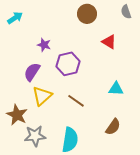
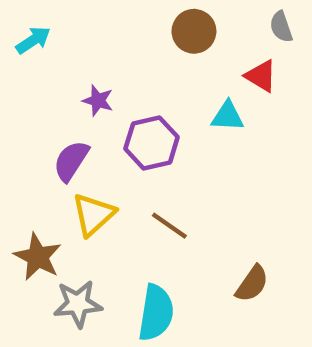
red triangle: (109, 42) -> (261, 76), moved
cyan triangle: (116, 89) -> (227, 116), moved

